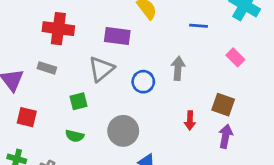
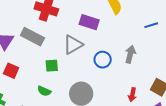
blue line: (199, 26) -> (151, 25), turned -32
gray rectangle: (47, 68) -> (32, 37), size x1.6

